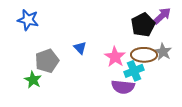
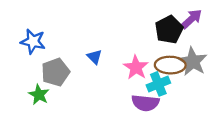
blue star: (28, 20) -> (33, 41), moved
gray star: (163, 52) -> (193, 62), size x1.4

